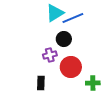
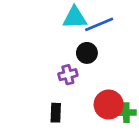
cyan triangle: (55, 13) -> (75, 18), turned 30
red circle: (71, 67) -> (109, 105), moved

